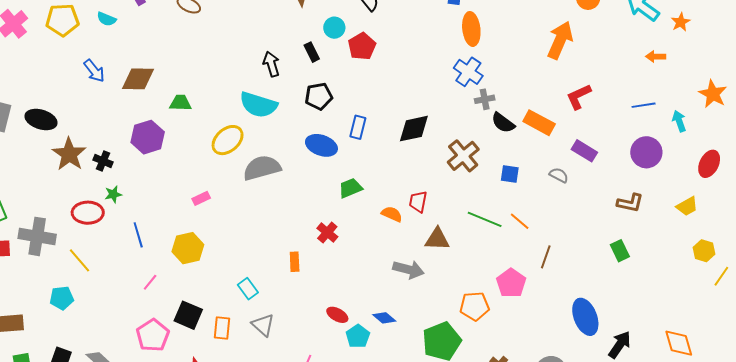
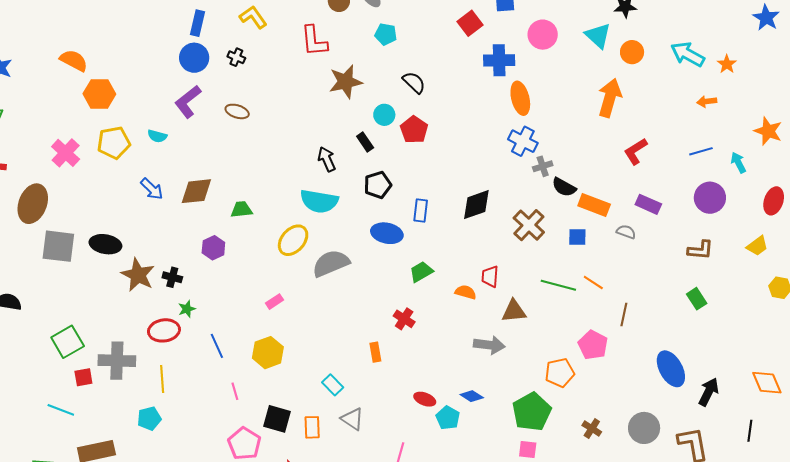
orange rectangle: (539, 123) -> (594, 205), moved
purple hexagon: (148, 137) -> (213, 248), size x0.7
yellow line: (80, 260) -> (162, 379), turned 44
pink line: (150, 282) -> (235, 391), turned -48

